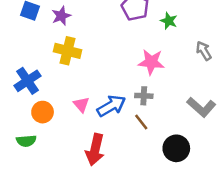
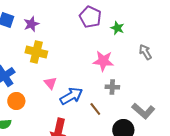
gray cross: (144, 96) -> (112, 87), moved
pink triangle: (81, 105) -> (50, 83), moved
gray L-shape: (201, 107) -> (143, 111), moved

